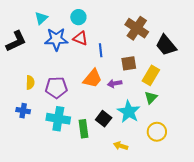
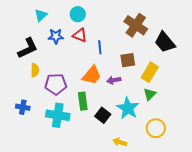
blue star: (56, 39) -> (56, 36), size x0.7
black L-shape: (16, 41) -> (28, 48), moved
yellow semicircle: (30, 82) -> (35, 70), moved
green rectangle: (83, 129) -> (83, 101), moved

